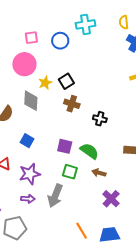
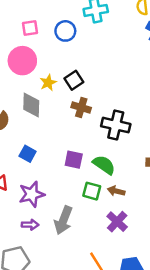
black cross: (100, 119) -> (116, 125), size x1.6
green square: (70, 172) -> (92, 191), moved
purple cross: (111, 199) -> (117, 222), moved

